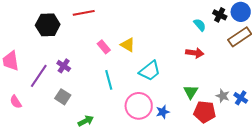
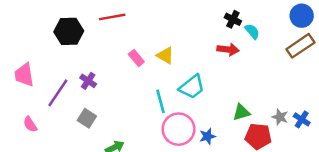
black cross: (220, 15) -> (233, 19), moved
red arrow: (195, 53) -> (228, 49), moved
cyan line: (109, 80) -> (160, 101), moved
green triangle: (191, 92) -> (241, 112), turned 42

